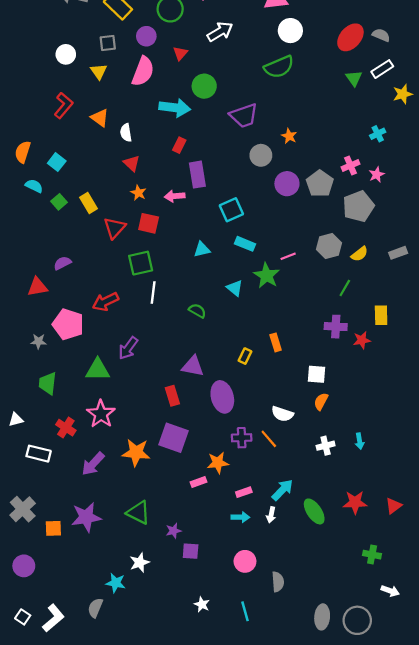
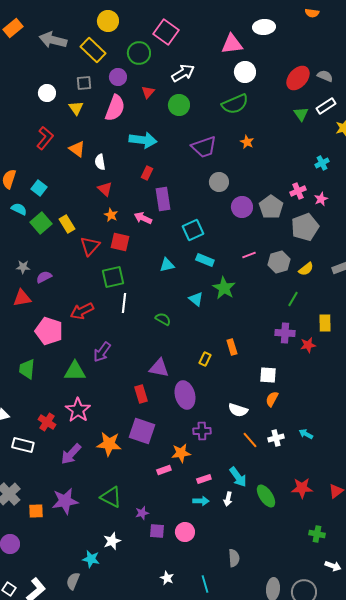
green circle: (204, 86) -> (179, 105), moved
orange star: (289, 136) -> (247, 142), moved
pink arrow: (175, 196) -> (143, 218), turned 30
green square: (59, 202) -> (41, 223), size x1.5
pink line: (288, 256) -> (249, 255), moved
gray star: (39, 341) -> (23, 267), moved
green trapezoid: (48, 383) -> (27, 369), moved
orange line: (269, 439) -> (250, 440), moved
cyan arrow: (360, 441) -> (306, 434), turned 128
cyan arrow: (282, 490) -> (238, 477), turned 100
pink circle: (245, 561) -> (185, 532), moved

